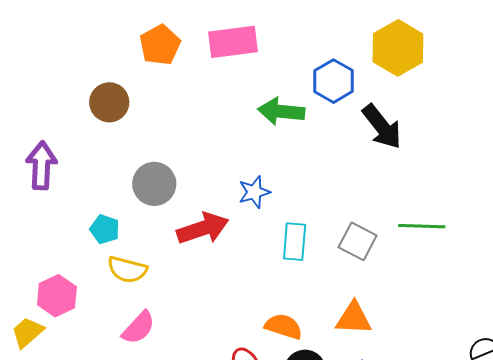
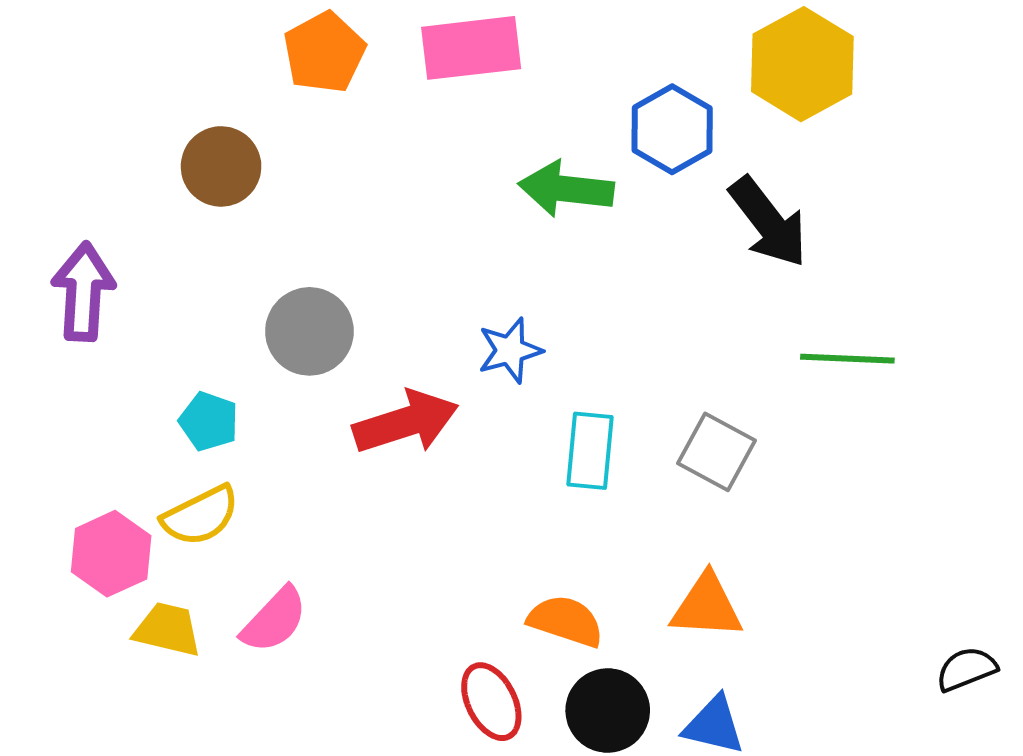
green line: (422, 226) -> (847, 359), moved
yellow semicircle: (127, 270) -> (200, 516), moved, turned -42
yellow trapezoid: (27, 332) -> (168, 629), moved, turned 54

